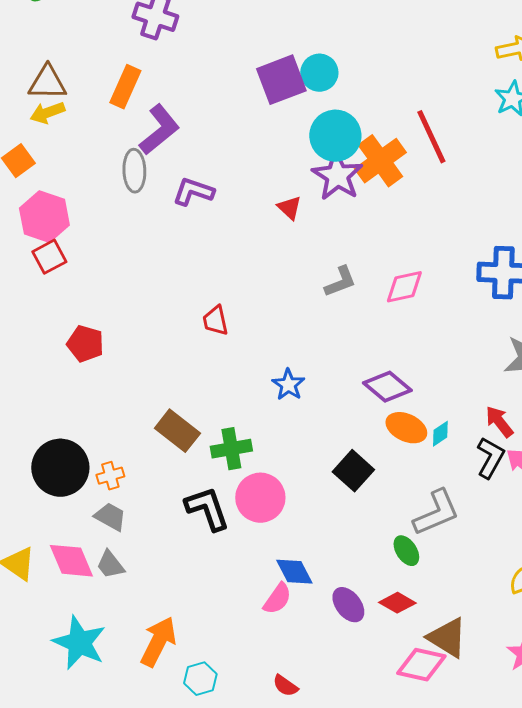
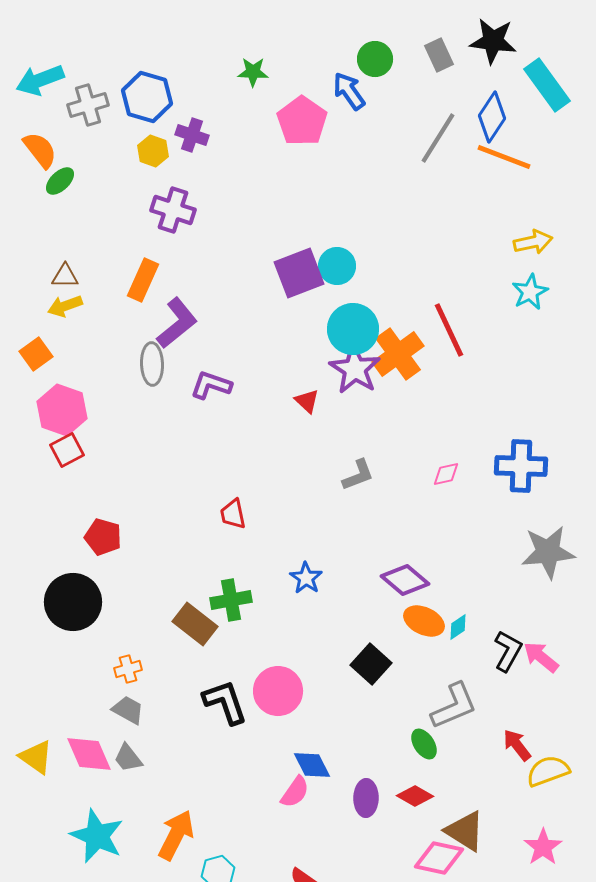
brown triangle: (47, 83) -> (65, 276), size x0.7
pink diamond: (404, 287) -> (446, 474), moved, size x0.7
red arrow: (499, 422) -> (517, 745), moved
green cross: (231, 449) -> (231, 600), moved
black circle: (60, 468) -> (73, 602), moved
purple ellipse: (348, 605) -> (366, 798), turned 39

